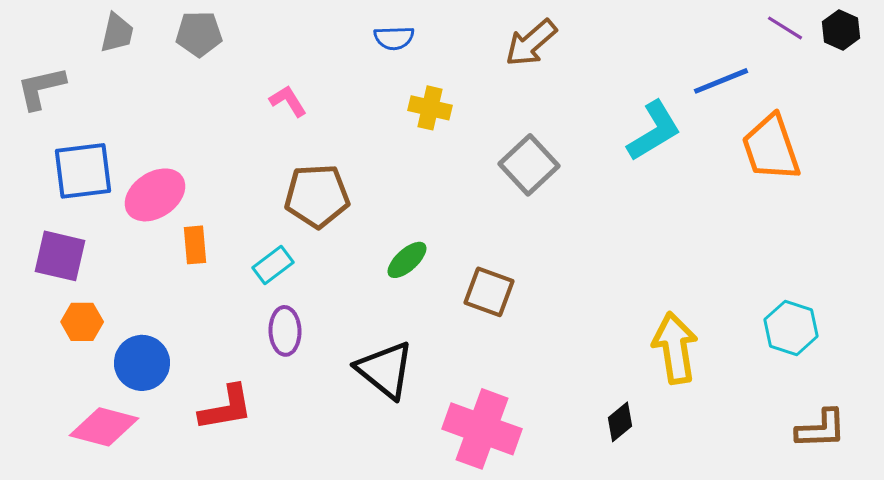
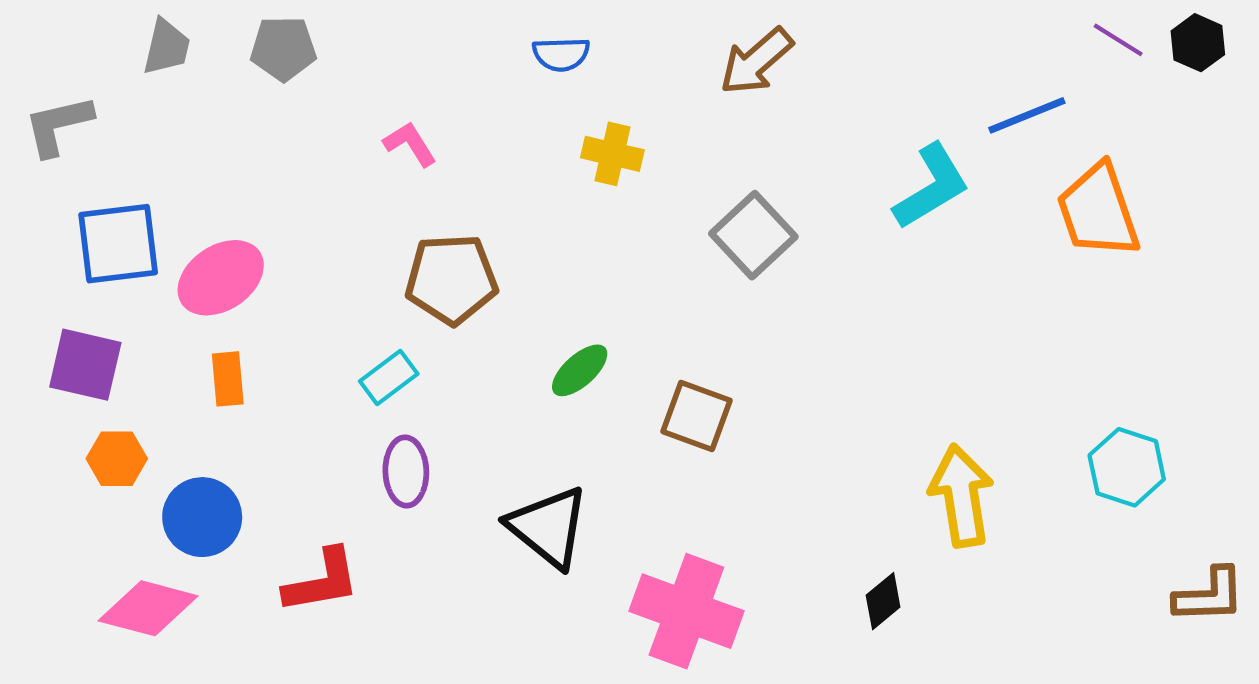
orange rectangle: (195, 245) -> (228, 379), moved
brown L-shape: (821, 429) -> (1209, 595), moved

